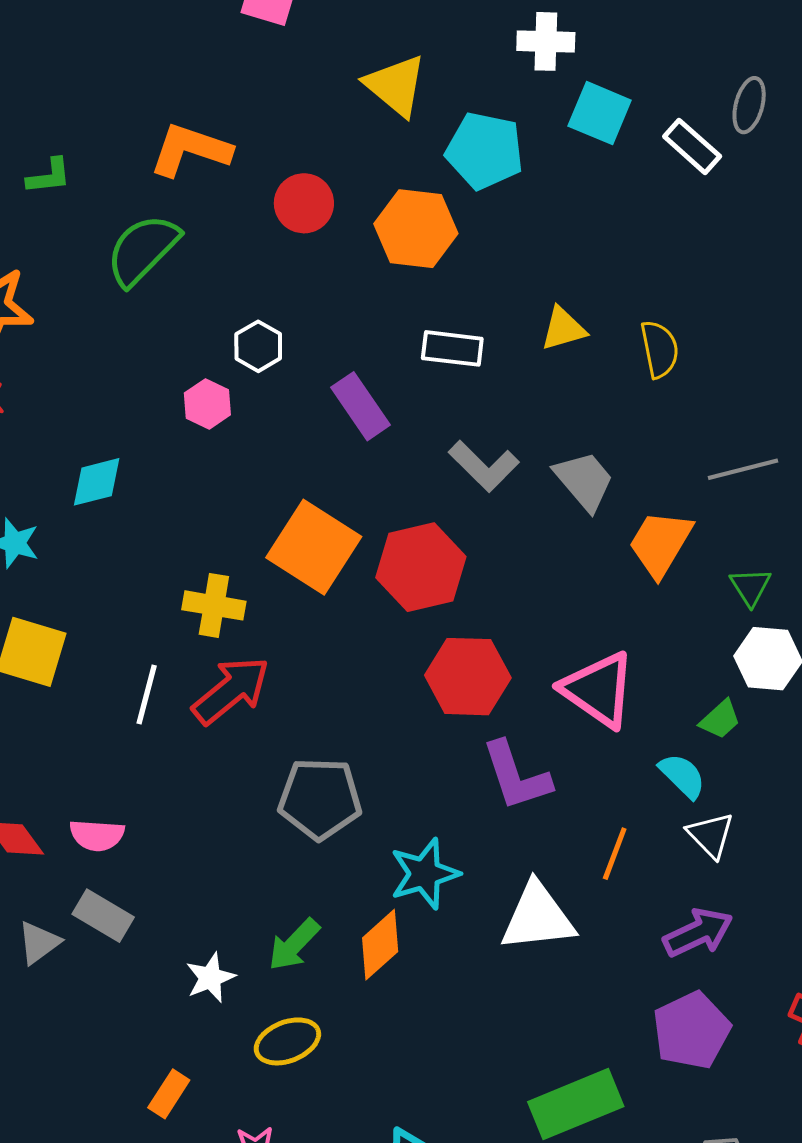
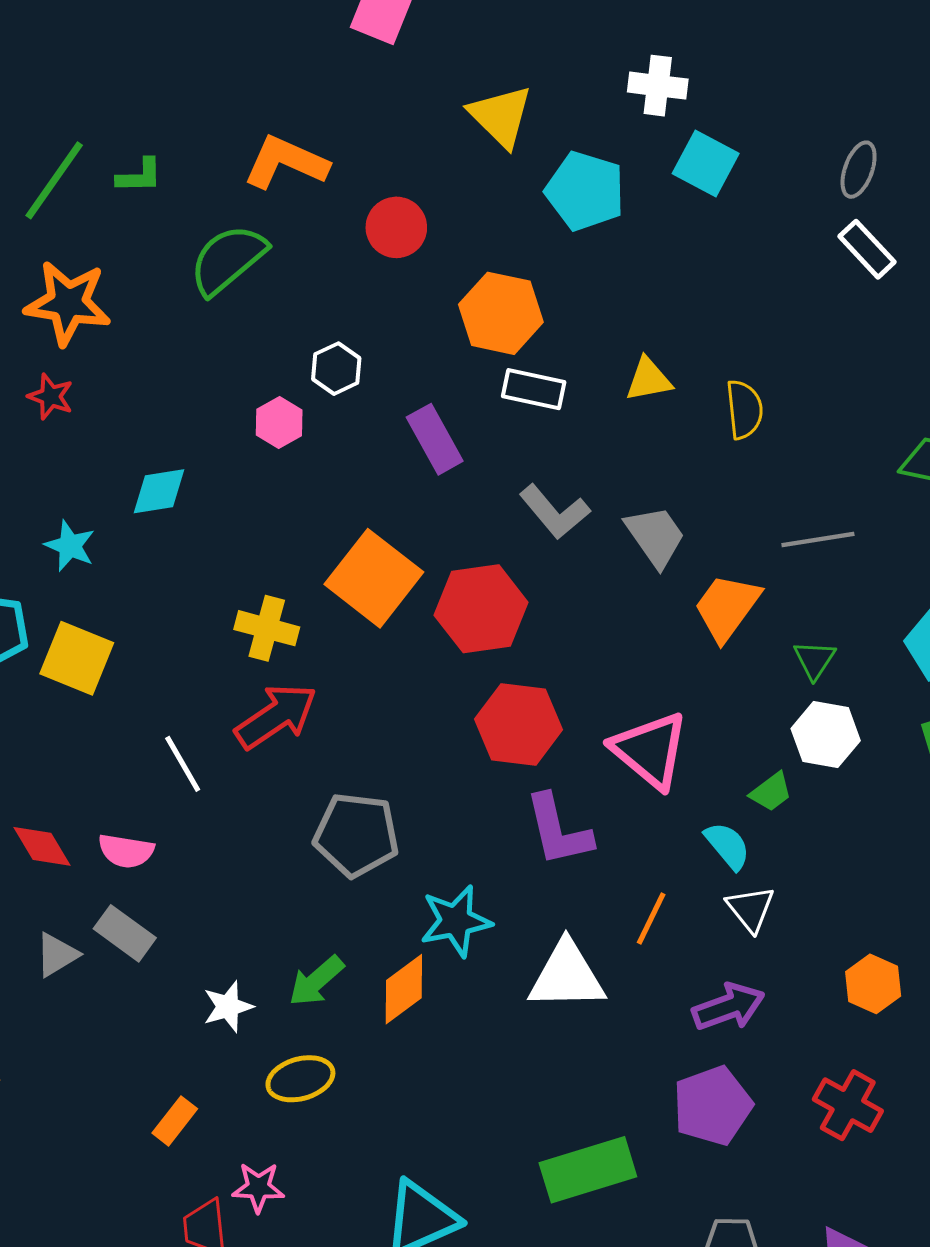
white rectangle: (692, 146) -> (867, 249), moved
orange hexagon: (416, 229) -> (501, 313), moved
white line: (147, 694) -> (183, 764), moved, turned -50

